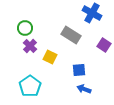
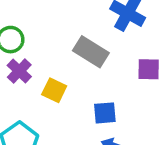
purple square: (104, 45) -> (149, 69), turned -32

